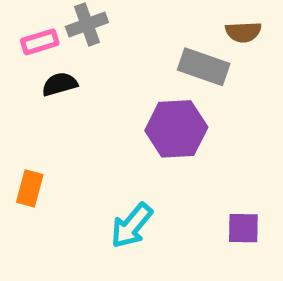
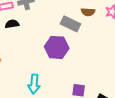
cyan arrow: (132, 226) -> (34, 84), turned -42

